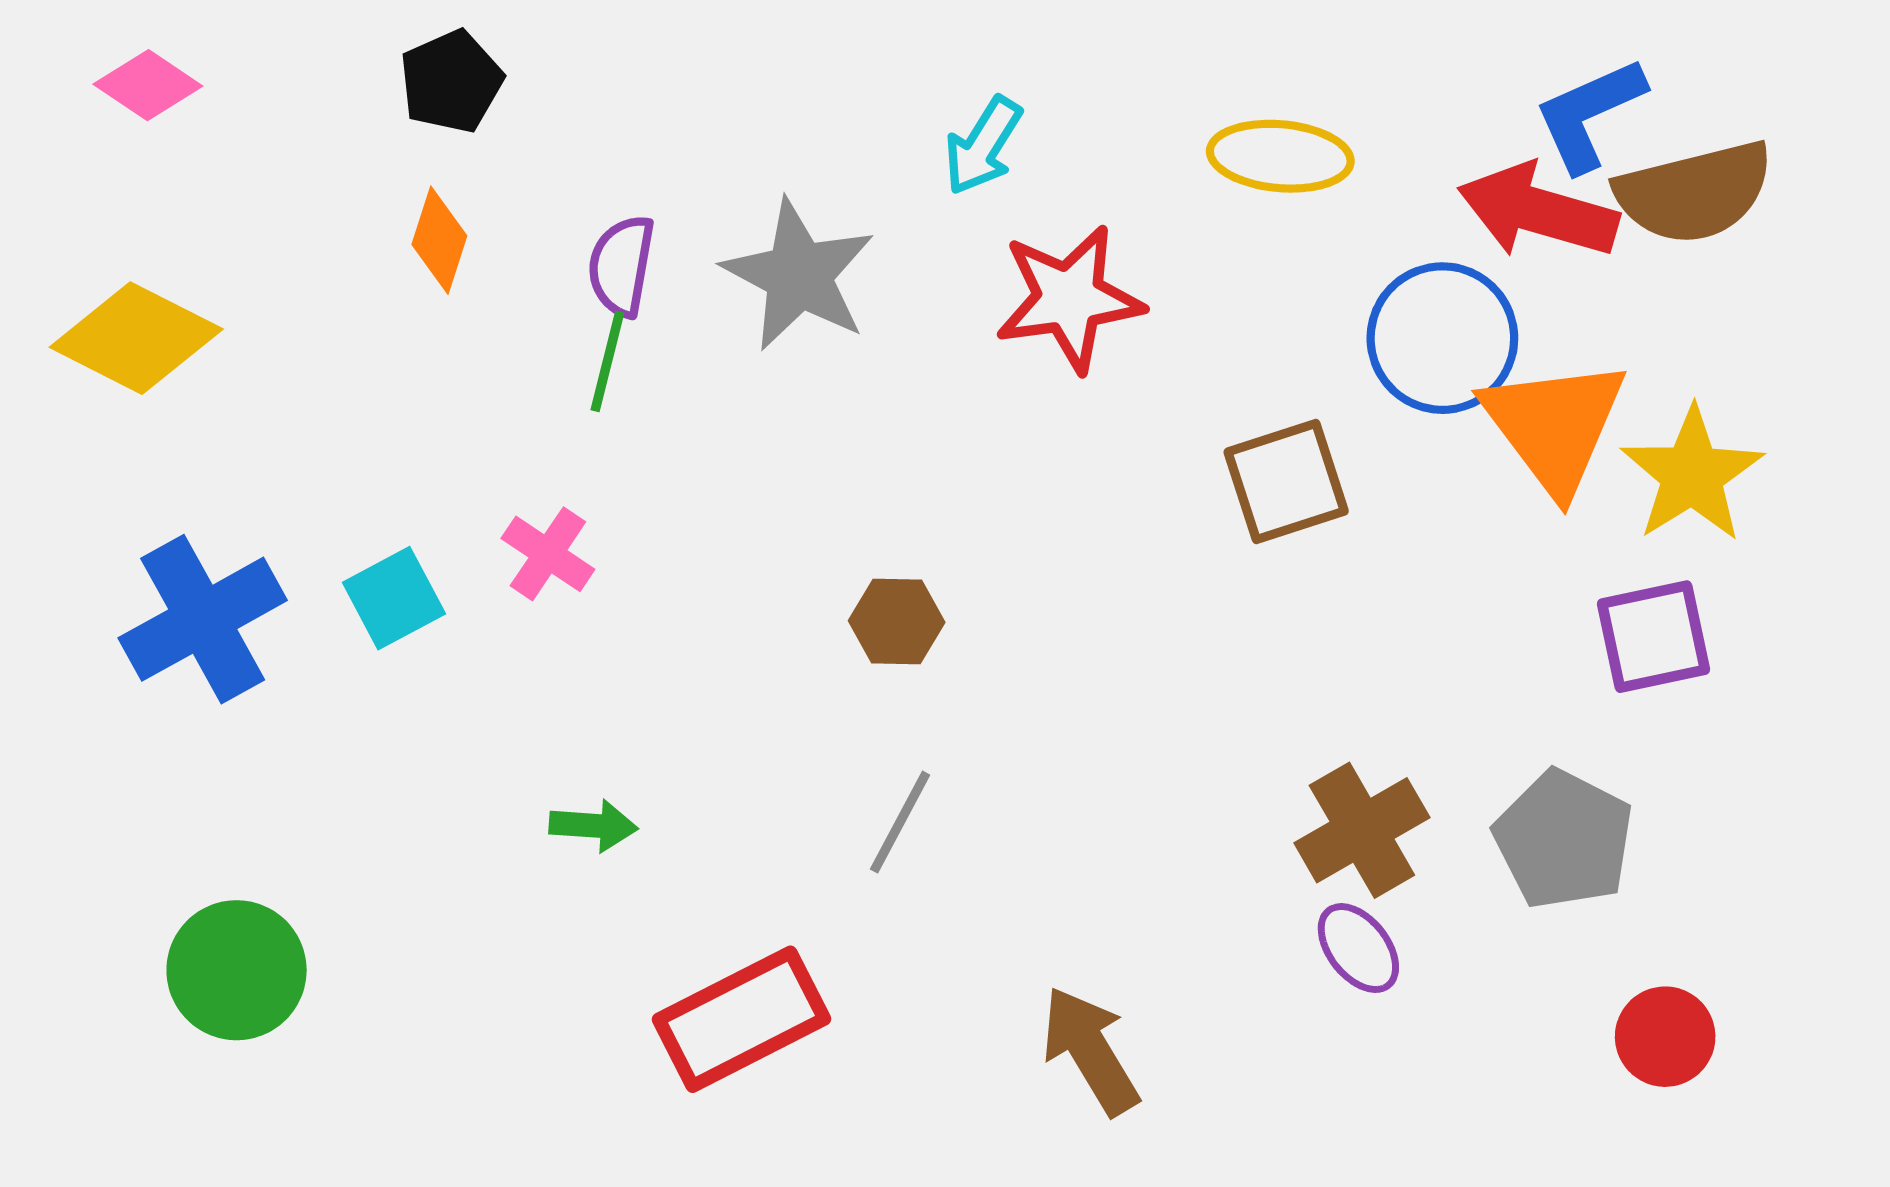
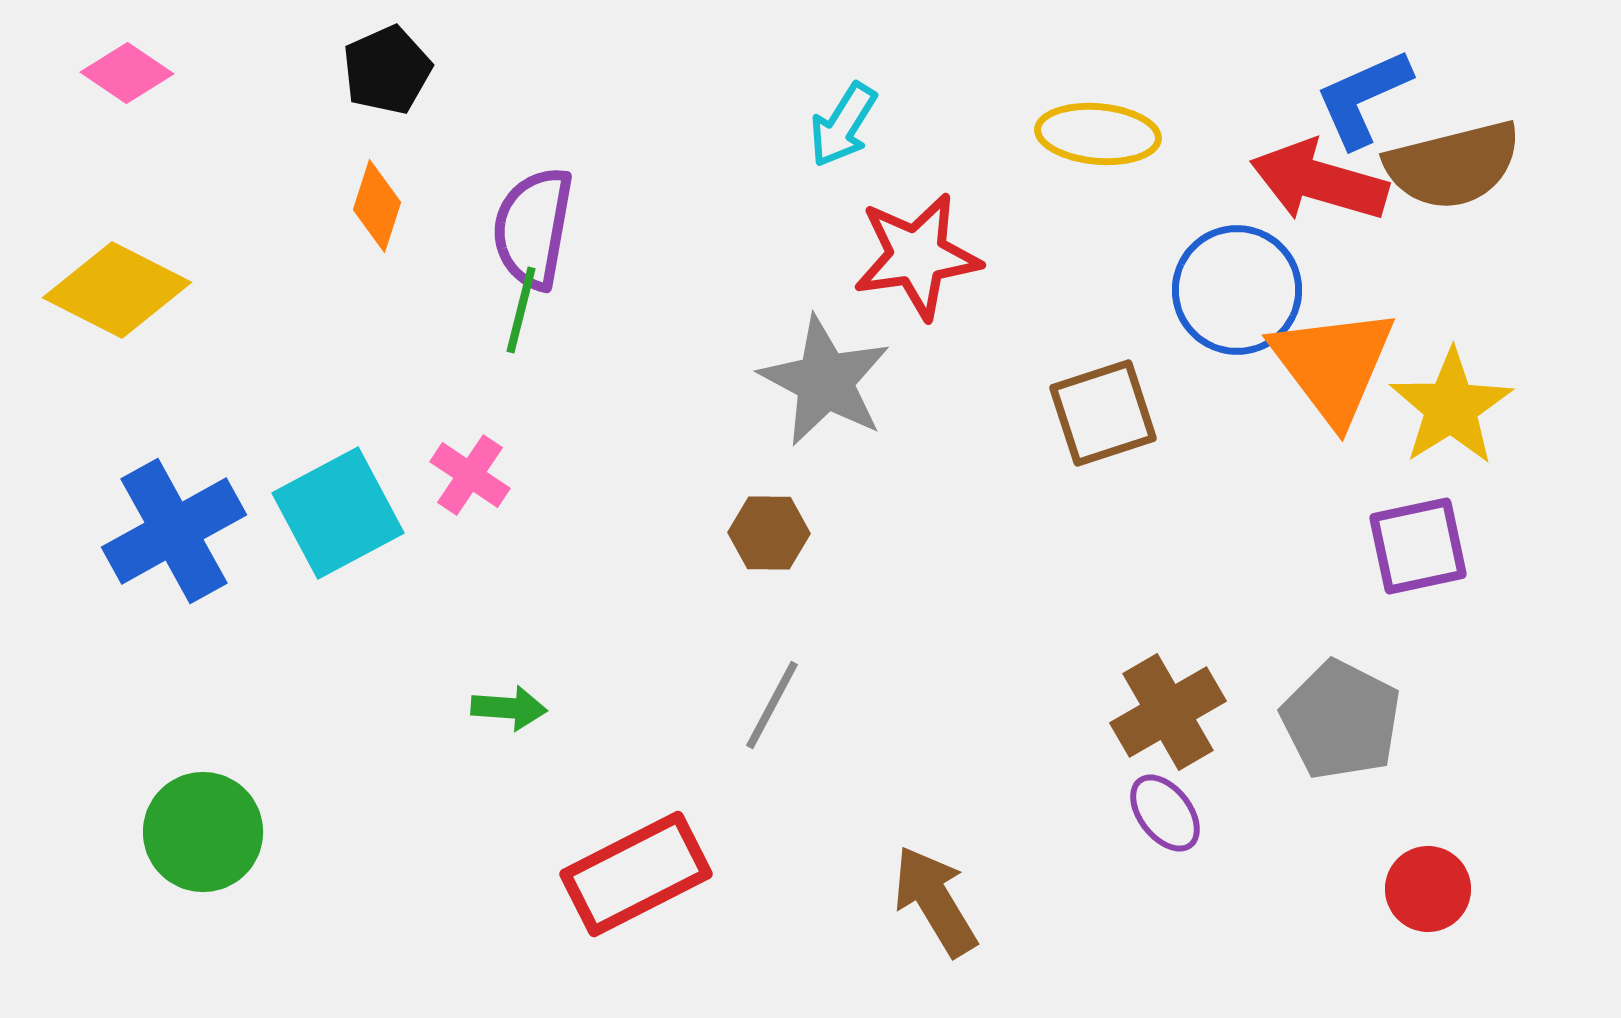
purple semicircle: (621, 266) -> (533, 228), size x1.4
gray star: (799, 275) -> (825, 381), moved
cyan square: (394, 598) -> (338, 513), size x1.5

